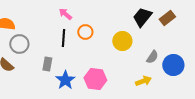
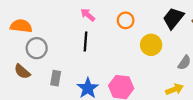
orange circle: (85, 32) -> (126, 20), moved
gray rectangle: (47, 64) -> (56, 78), moved

